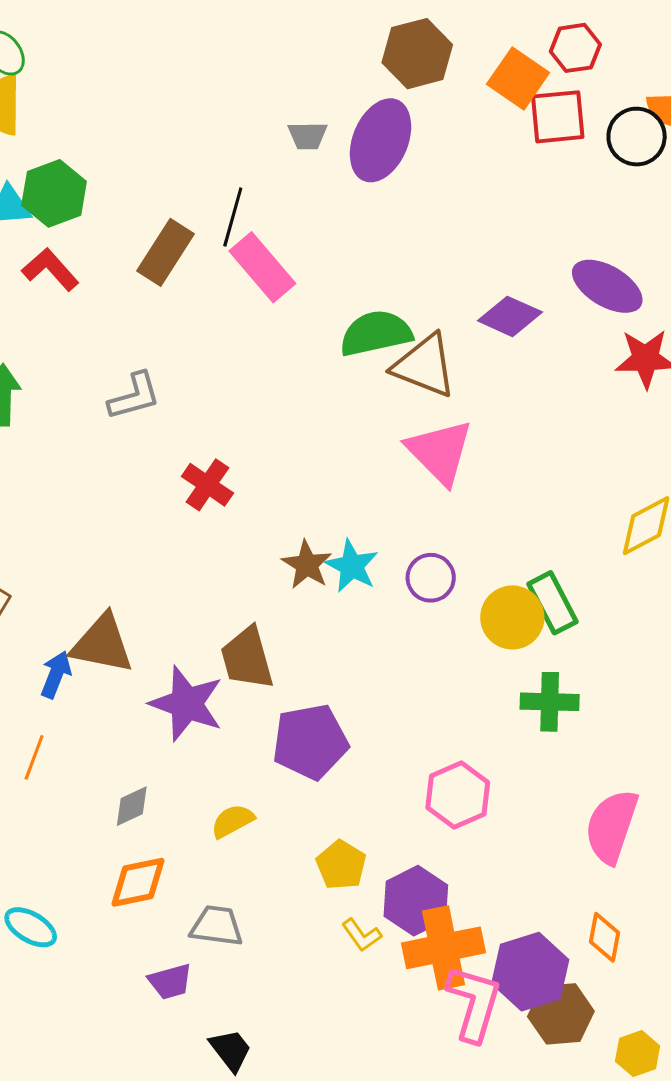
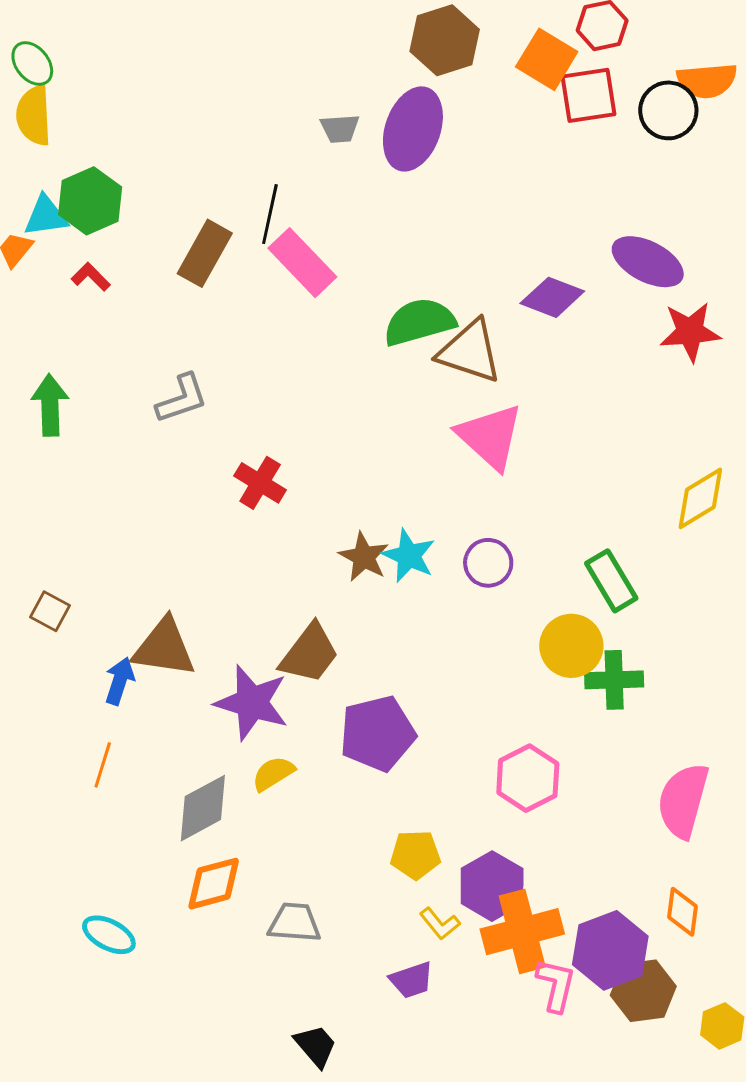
red L-shape: (50, 269) -> (91, 277), size x0.7
yellow circle: (512, 617) -> (571, 646), moved
brown trapezoid: (247, 658) -> (309, 654), turned -124
gray diamond: (132, 806) -> (203, 808), size x1.6
yellow semicircle: (233, 821) -> (273, 774), moved
yellow pentagon: (341, 865) -> (415, 855), turned -30
purple trapezoid: (170, 981) -> (412, 980), moved
pink L-shape: (474, 1003) -> (556, 985), size x0.7

